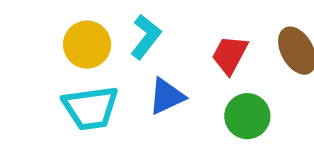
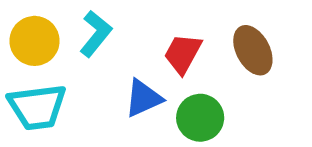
blue triangle: (167, 96) -> (143, 98), moved

